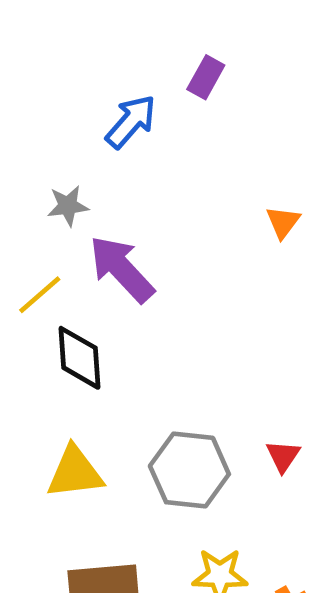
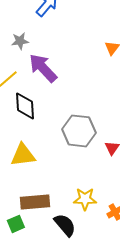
gray hexagon: (189, 470) -> (79, 131), moved

